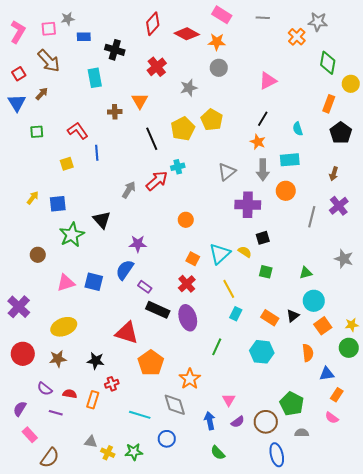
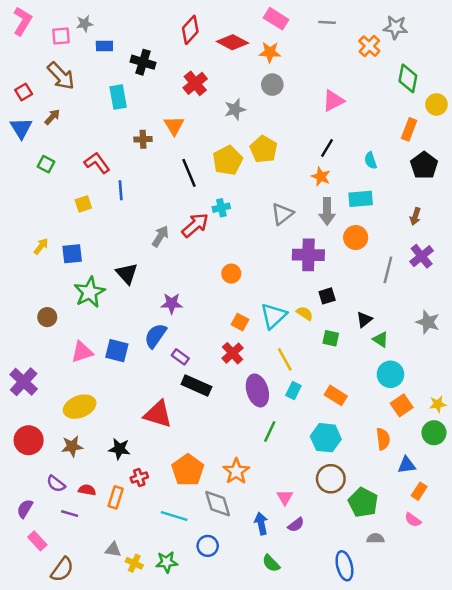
pink L-shape: (18, 32) -> (22, 21), moved
green square: (37, 132) -> (46, 164), turned 32
green triangle: (306, 273) -> (381, 339), turned 48
black triangle: (293, 316) -> (364, 320), moved
purple ellipse: (188, 318) -> (257, 390), moved
orange pentagon: (151, 363) -> (188, 470), moved
brown circle: (266, 422) -> (331, 479), moved

